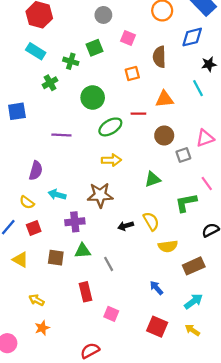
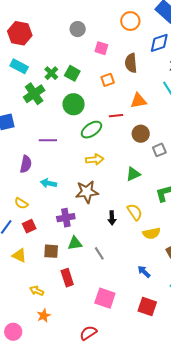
green square: (94, 48) -> (72, 73), moved, turned -35
green cross: (71, 61) -> (51, 73), turned 32
green cross: (50, 83) -> (34, 94), size x1.5
purple semicircle: (36, 171) -> (26, 164), moved
cyan arrow: (57, 195) -> (49, 183), moved
black arrow: (126, 226) -> (112, 218), turned -72
red rectangle: (85, 292) -> (67, 278), moved
pink square: (111, 314) -> (105, 298), size x1.5

